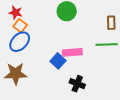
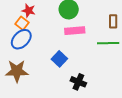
red star: (16, 13) -> (29, 11), moved
pink rectangle: (72, 52) -> (75, 31), moved

